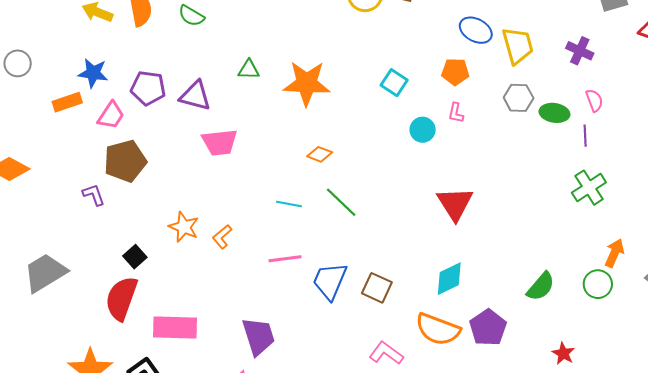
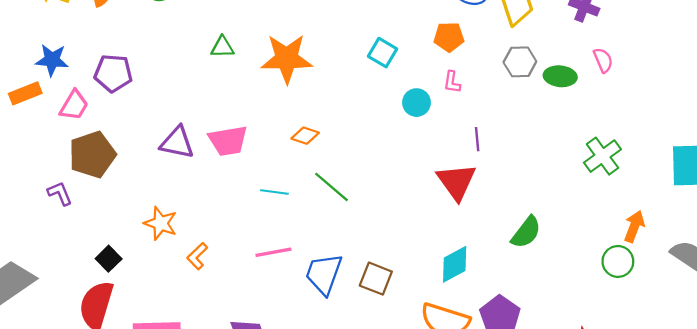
purple triangle: (195, 96) -> (177, 143), moved
purple line: (585, 136) -> (477, 139), moved
pink trapezoid: (220, 142) -> (228, 141), moved
orange L-shape: (222, 237) -> (197, 256), moved
green semicircle: (541, 287) -> (526, 232), moved

